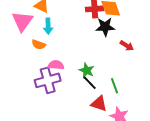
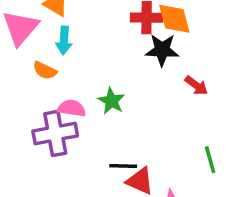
green star: (87, 70) -> (111, 101), moved
black line: (90, 83) -> (123, 166), moved, turned -49
green line: (114, 86) -> (210, 160), moved

